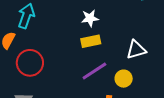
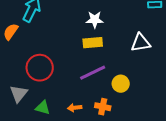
white triangle: (136, 50) -> (141, 43), moved
red circle: (30, 63) -> (40, 68), moved

